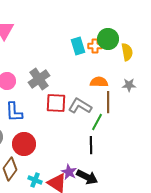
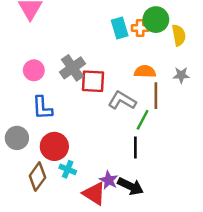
red square: (56, 103) -> (93, 81), moved
cyan cross: (35, 180) -> (68, 169), moved

